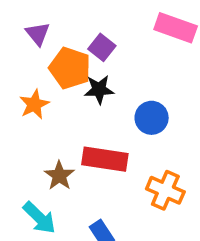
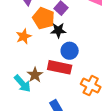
blue circle: (152, 118) -> (70, 51), moved
cyan arrow: (39, 218) -> (22, 84), moved

